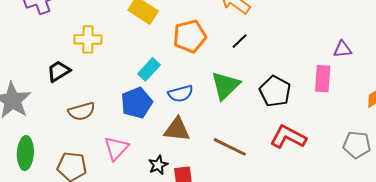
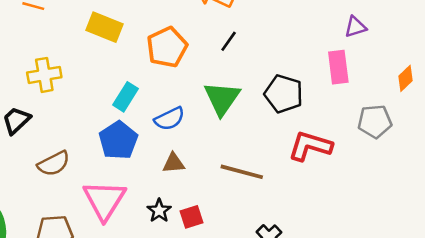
brown triangle: (177, 129) -> (174, 163), size x0.7
gray pentagon: (357, 145) -> (375, 121), moved
pink triangle: (116, 148) -> (104, 200), size x1.4

